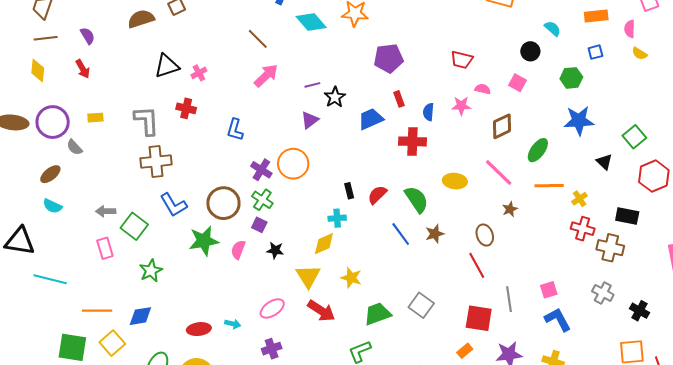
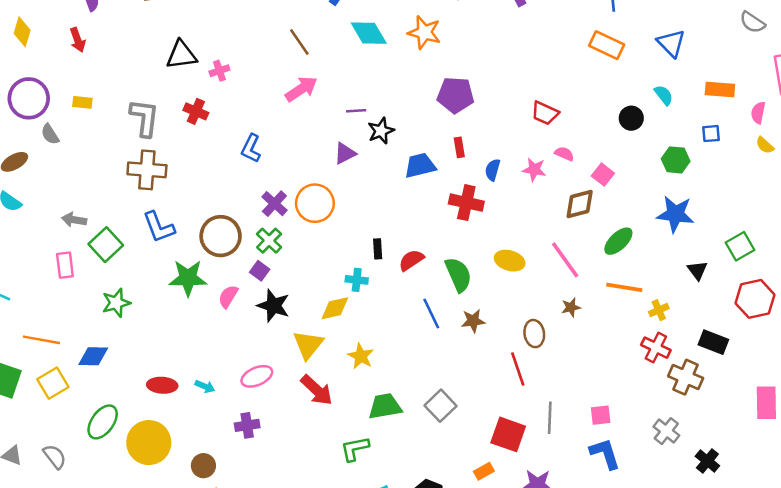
pink square: (517, 83) -> (603, 175), moved
black star: (275, 250) -> (273, 306), size x1.5

